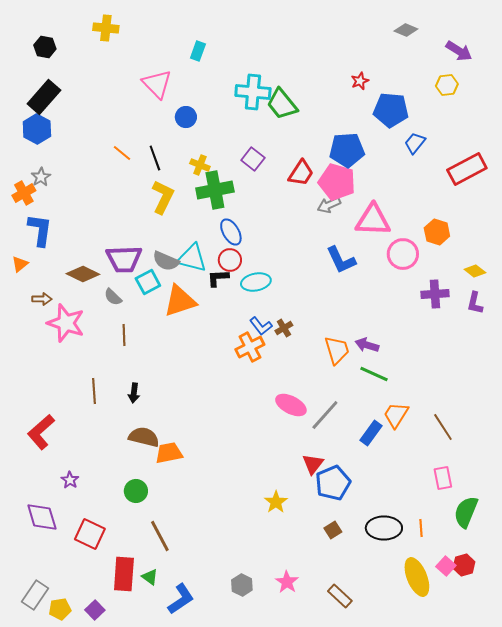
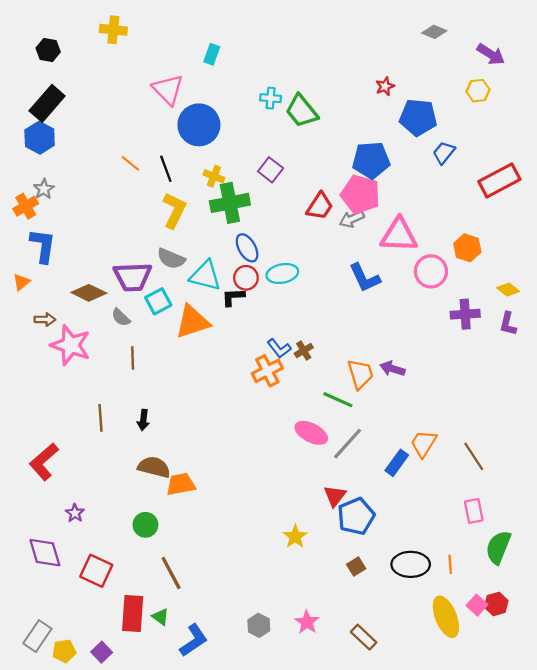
cyan cross: (253, 92) -> (271, 98), size x0.6
blue circle: (186, 117) -> (199, 125), size x1.8
red trapezoid: (301, 173) -> (320, 206), moved
gray semicircle: (166, 261) -> (171, 259), moved
cyan ellipse: (256, 282) -> (282, 274), moved
green line: (374, 374) -> (338, 400), moved

